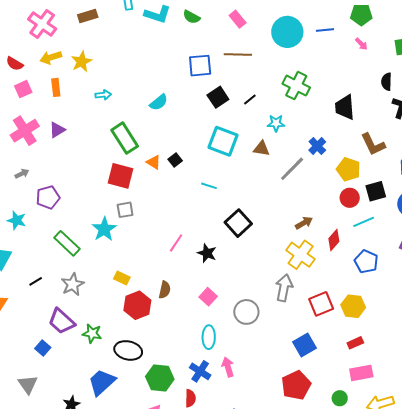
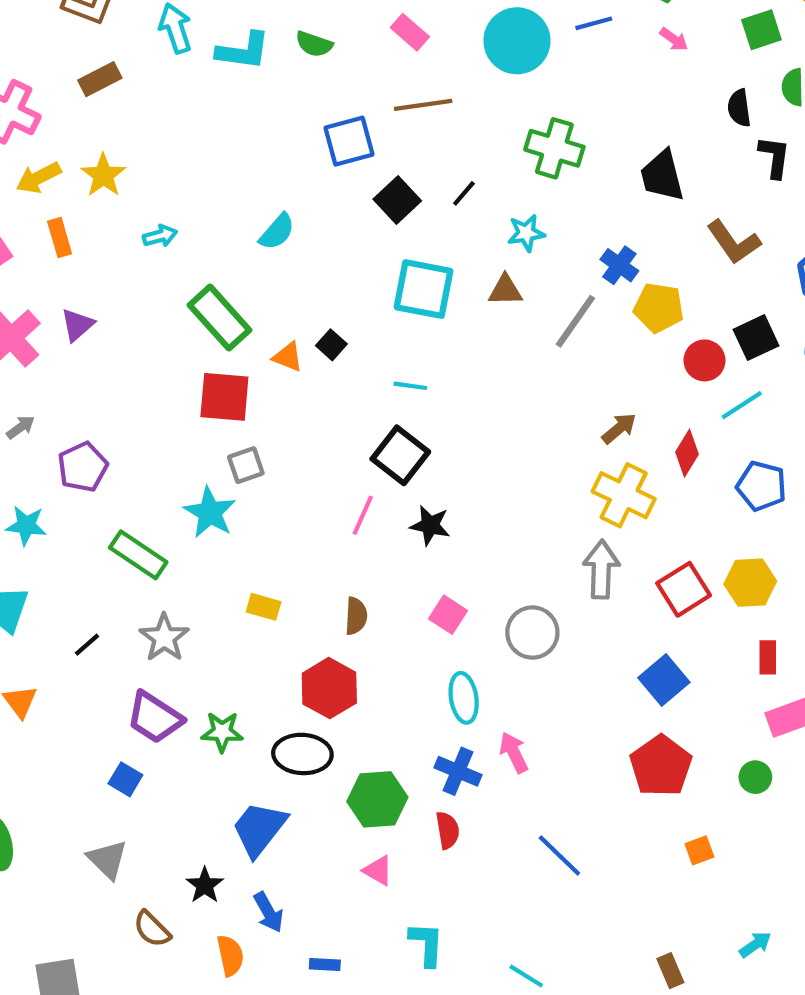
yellow pentagon: (348, 169) -> (659, 308), moved
black square: (238, 223) -> (400, 455), moved
red hexagon: (137, 305) -> (329, 688), moved
red rectangle: (355, 343) -> (768, 657), turned -56

